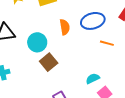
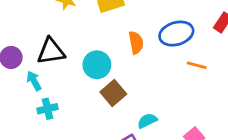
cyan semicircle: (93, 79) -> (147, 121), moved

